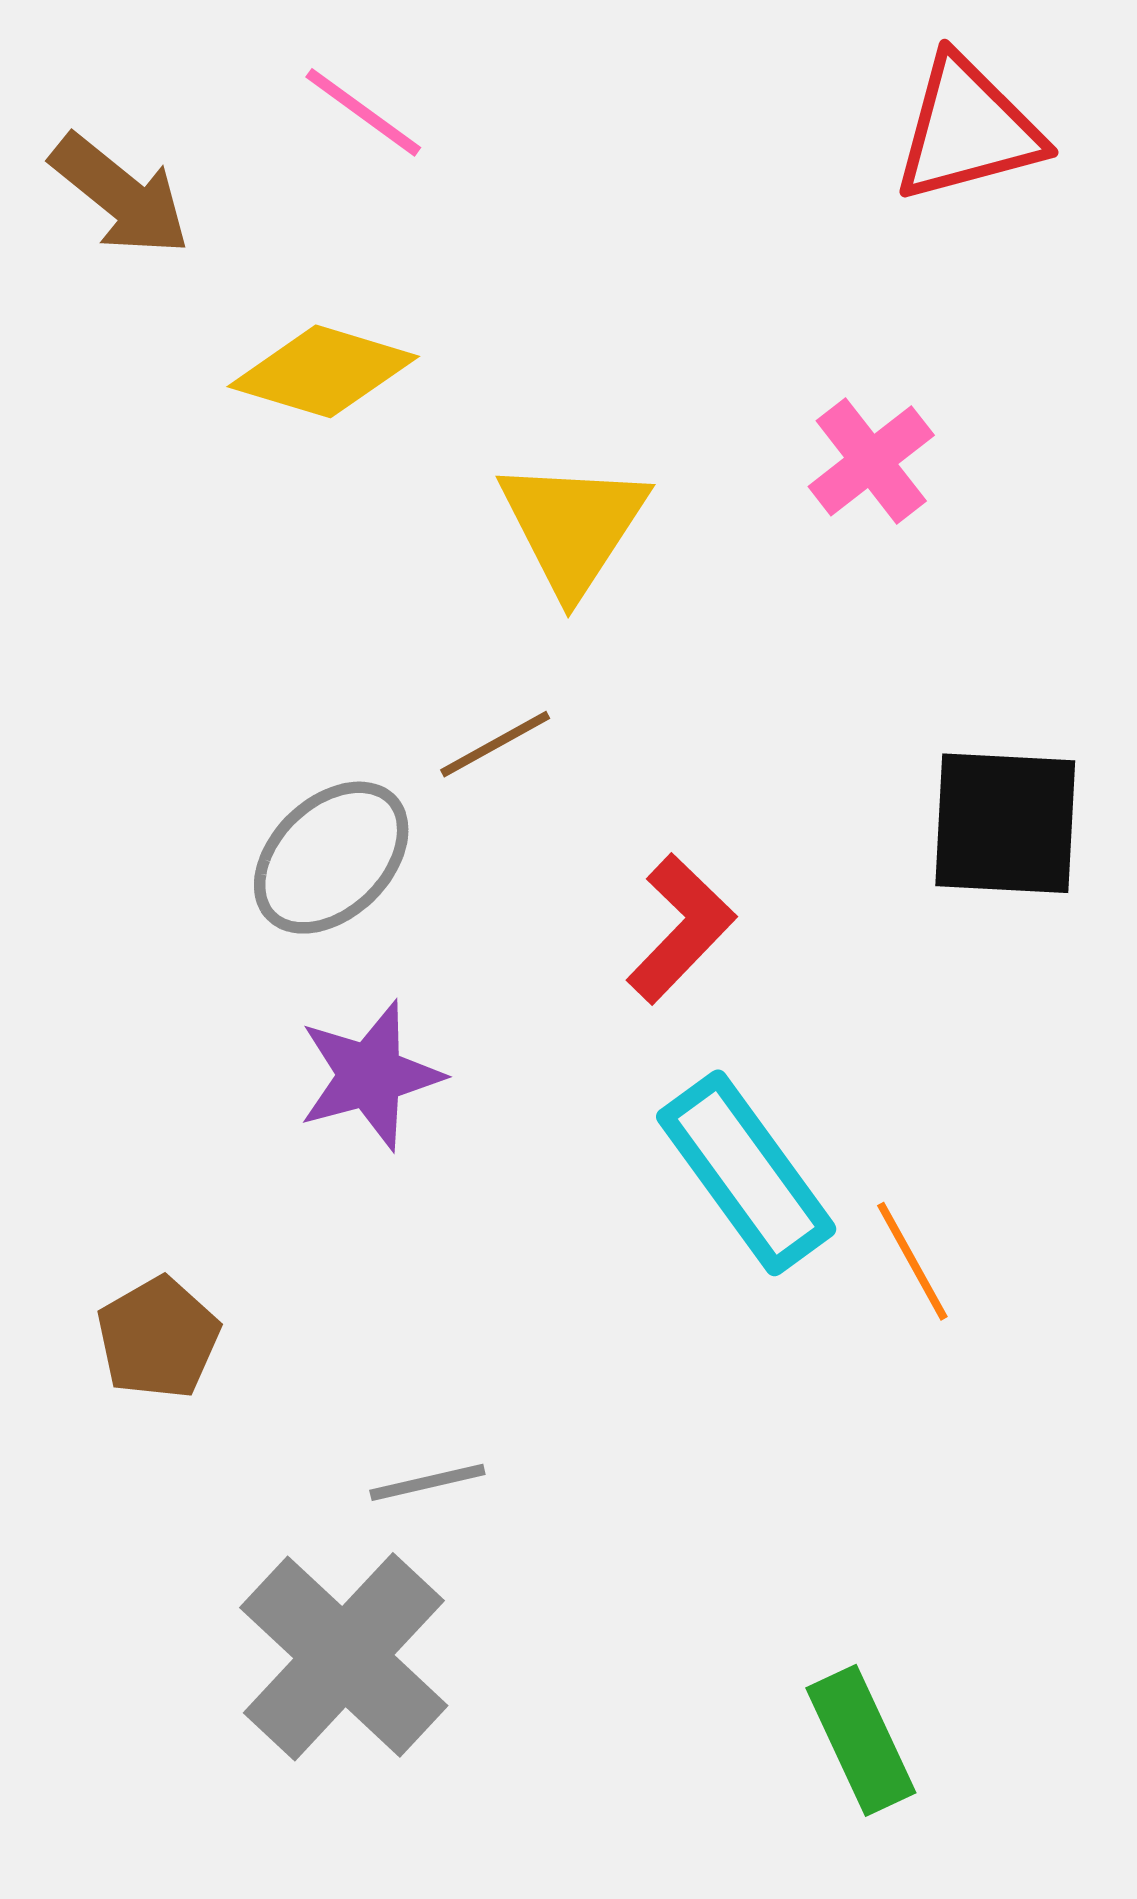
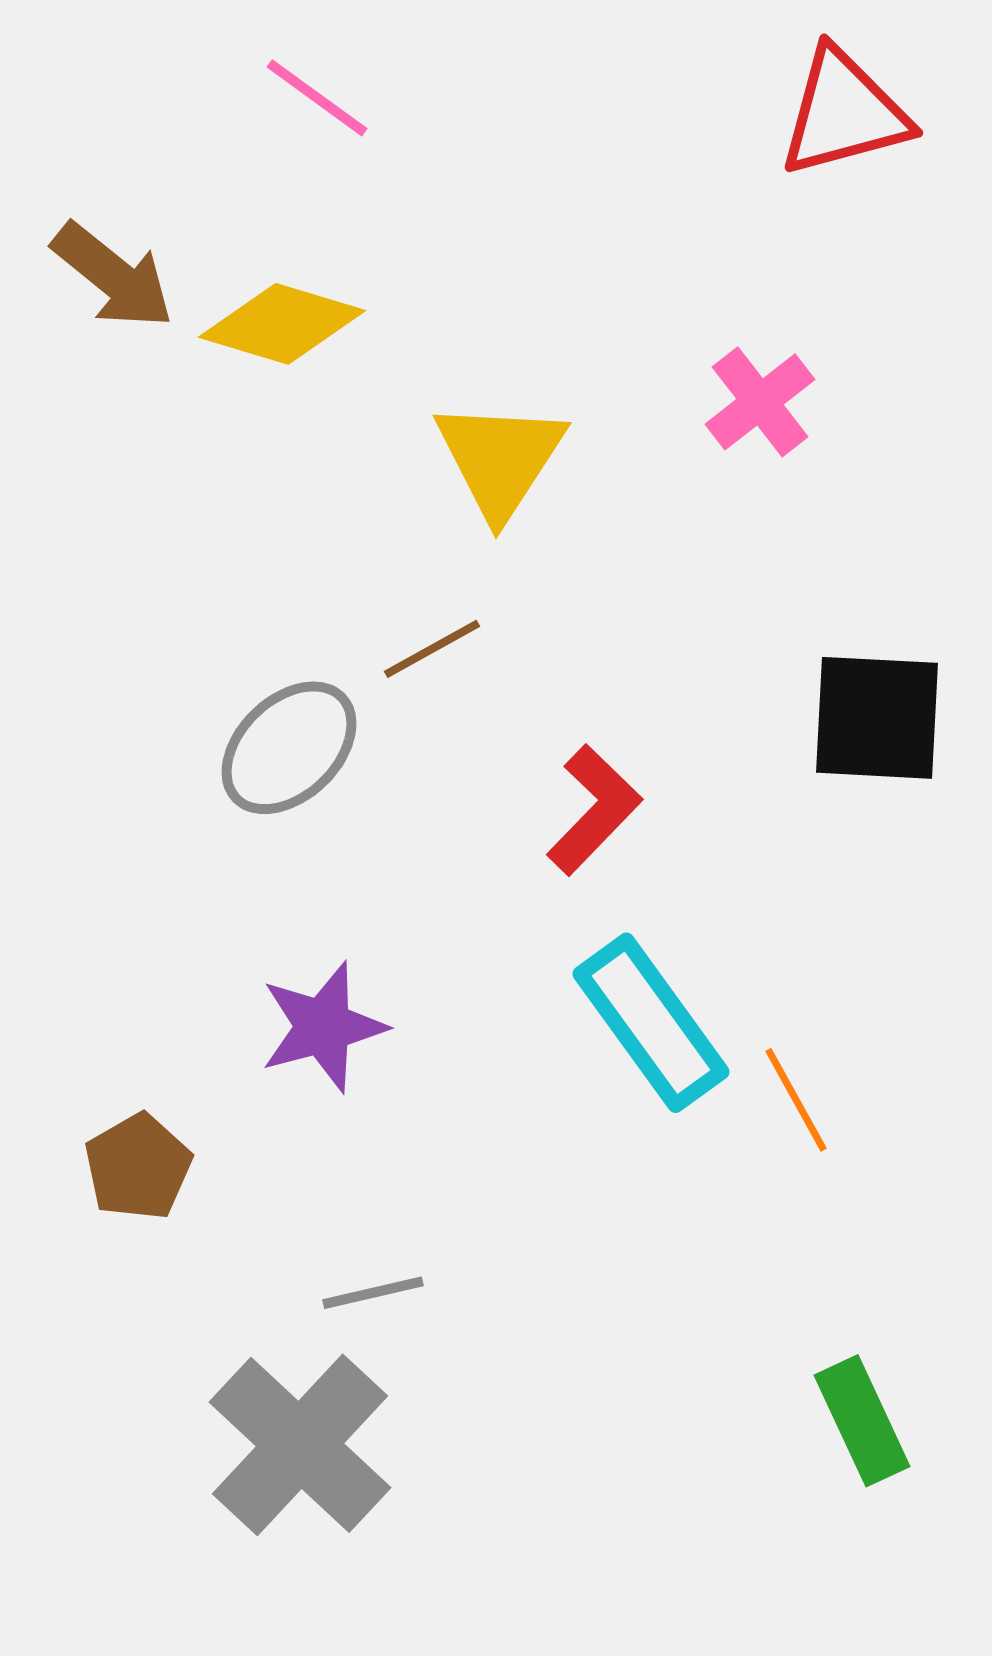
brown arrow: (120, 195) -> (113, 276), moved
purple star: (370, 1075) -> (323, 1027), moved
green rectangle: (861, 1740) -> (862, 1421), moved

